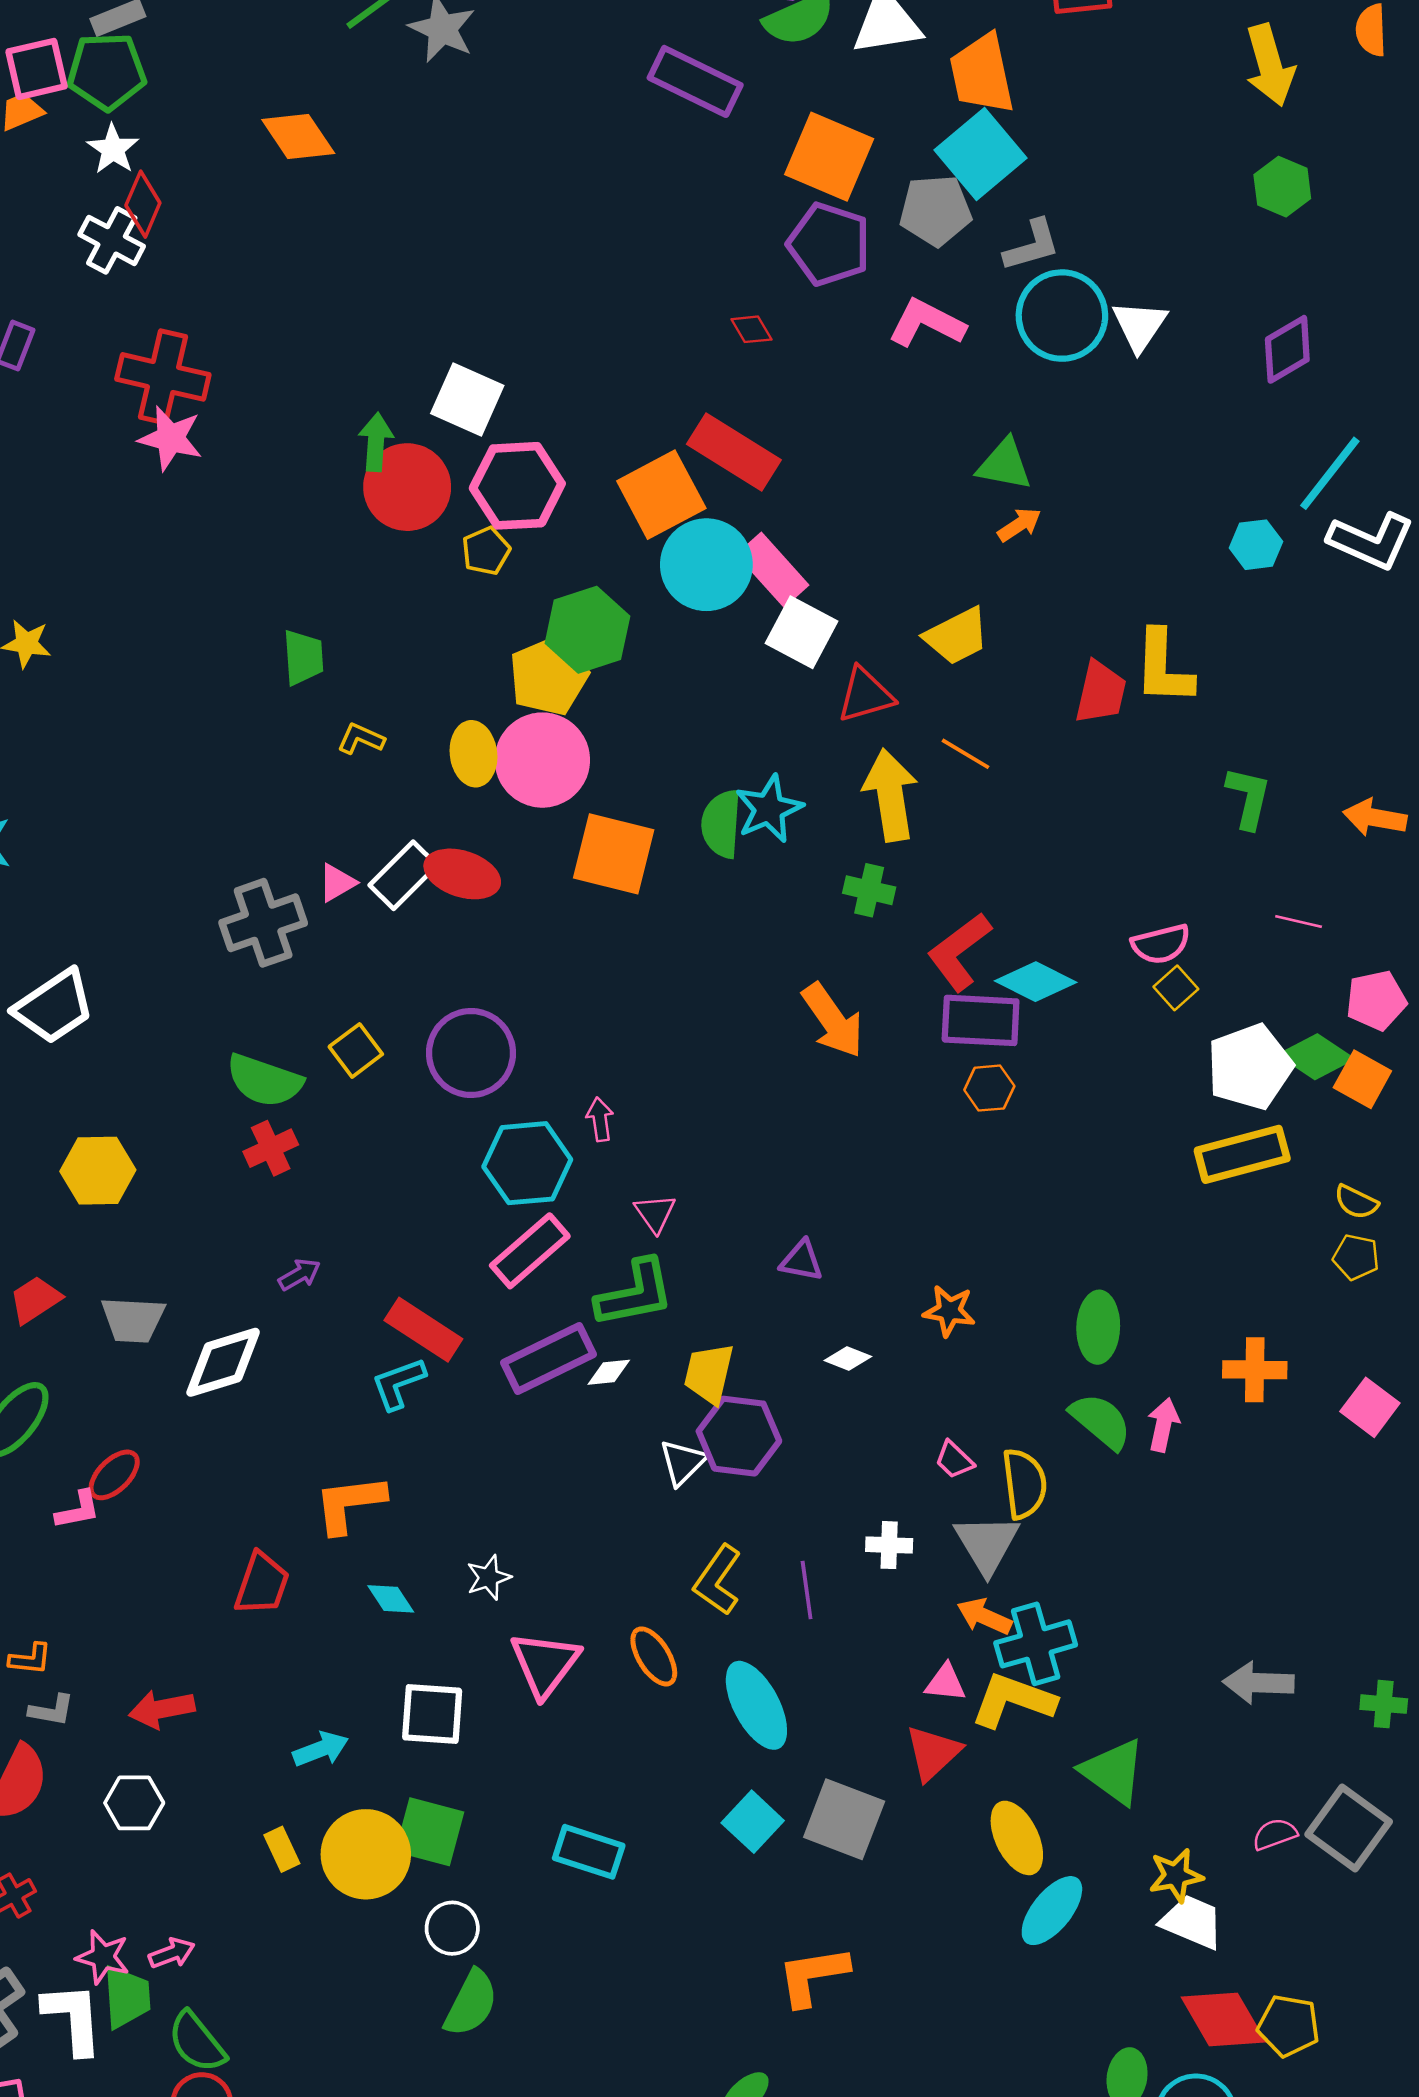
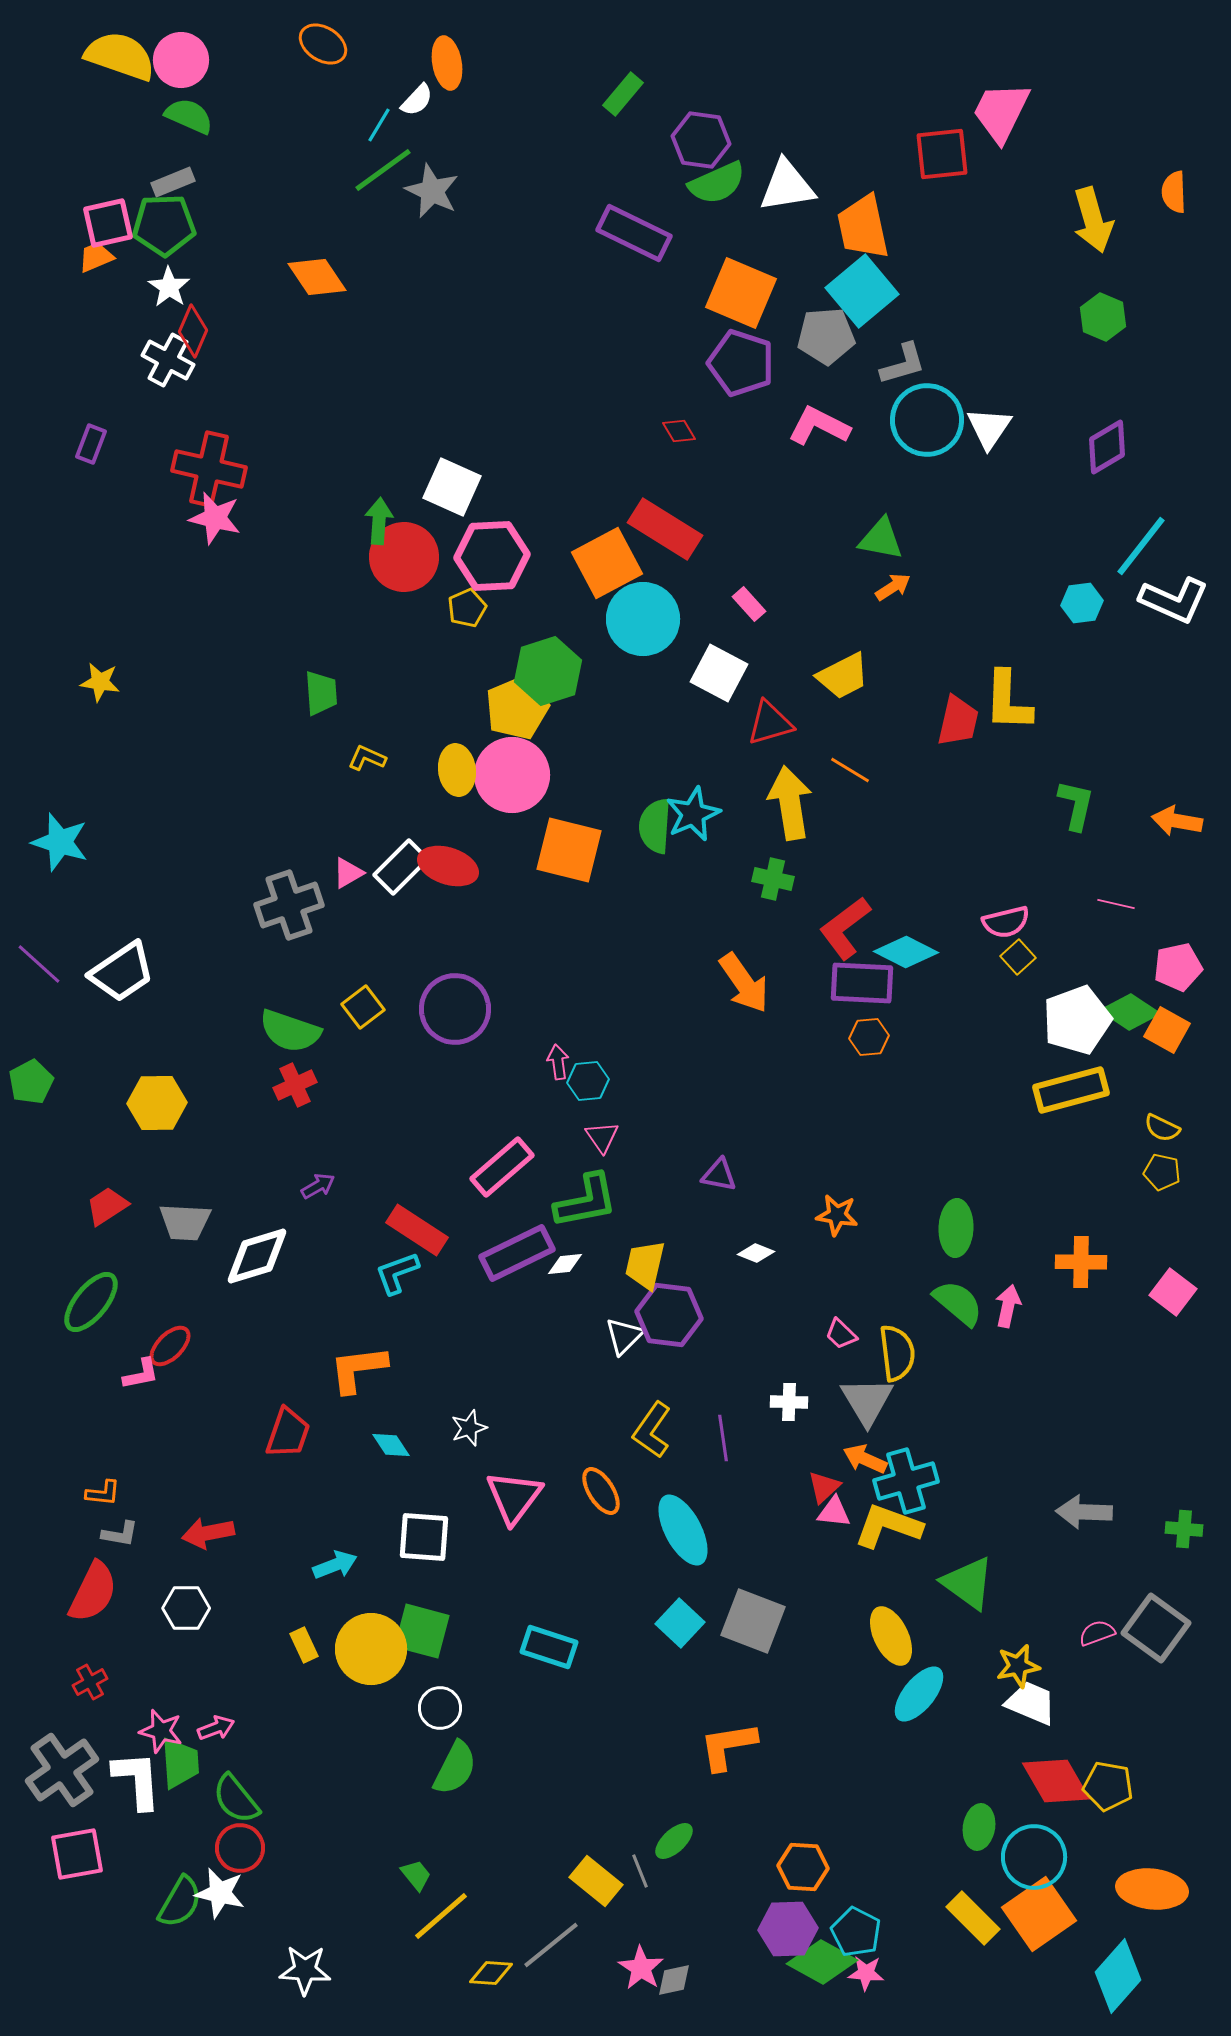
pink rectangle: (773, 570) -> (749, 604), moved, size x0.6
cyan hexagon: (527, 1163) -> (588, 1081), moved, size x0.6
red triangle: (933, 1753) -> (824, 1487), moved, size x0.7

